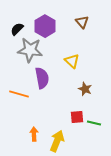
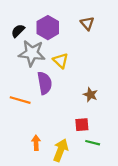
yellow triangle: (72, 61) -> (61, 61), moved
green line: (94, 123) -> (93, 143), moved

